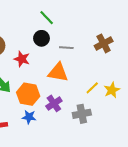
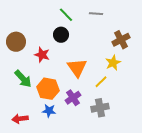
gray line: (66, 48) -> (96, 14), moved
orange triangle: (58, 72) -> (77, 68), turned 45
yellow line: (92, 88) -> (101, 82), moved
yellow star: (112, 90) -> (113, 63), moved

